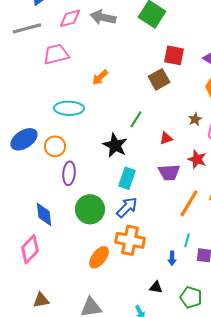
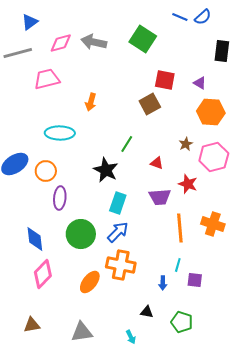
orange arrow: (100, 77) -> (91, 102), turned -30
red triangle: (166, 138) -> (157, 163), turned 40
orange line: (189, 203) -> (180, 228), turned -36
pink diamond: (30, 249) -> (43, 274), moved

